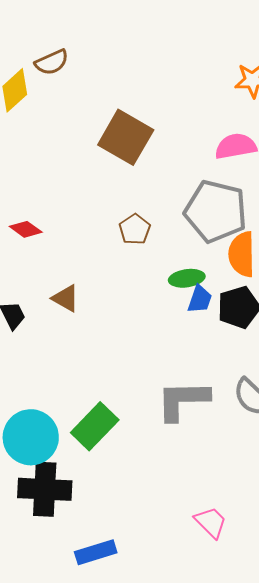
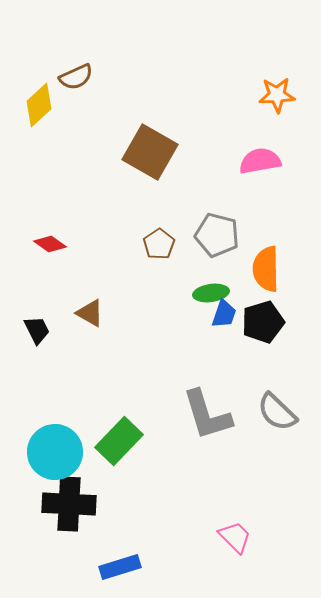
gray pentagon: (216, 211) -> (217, 235), moved, size x0.7
gray L-shape: (183, 400) -> (207, 415), turned -106

